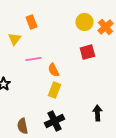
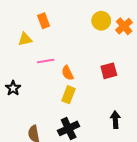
yellow triangle: (14, 39) -> (25, 39), turned 40
red square: (87, 52) -> (109, 71), moved

